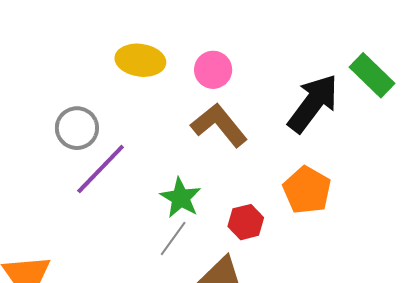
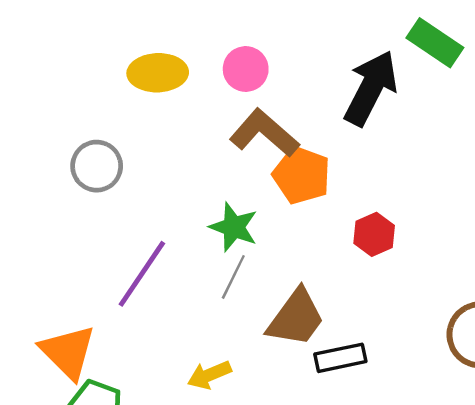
purple line: (101, 169) -> (142, 274), moved
orange pentagon: (307, 190) -> (302, 175), moved
red hexagon: (246, 222) -> (374, 234), moved

